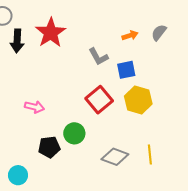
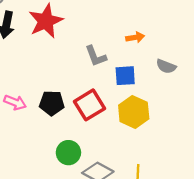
gray semicircle: (159, 33) -> (166, 66), moved, turned -114
green circle: (74, 133) -> (68, 153), moved
black pentagon: (49, 147) -> (52, 103), moved

